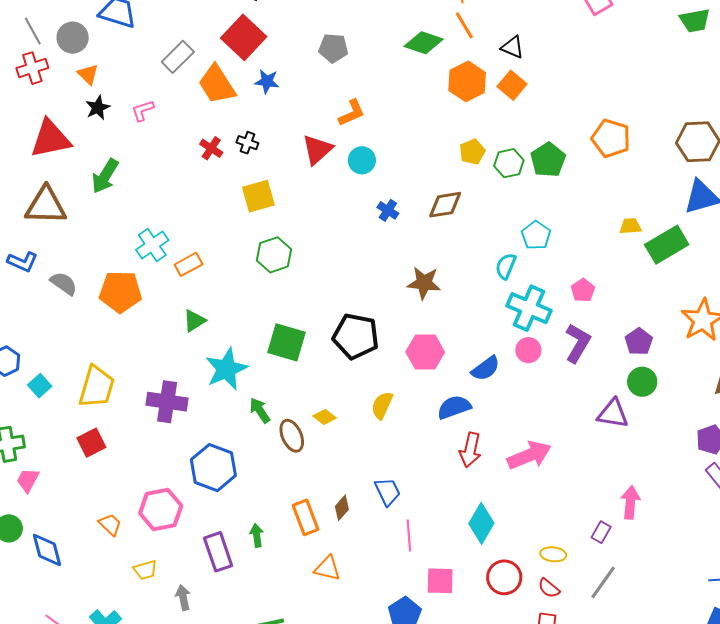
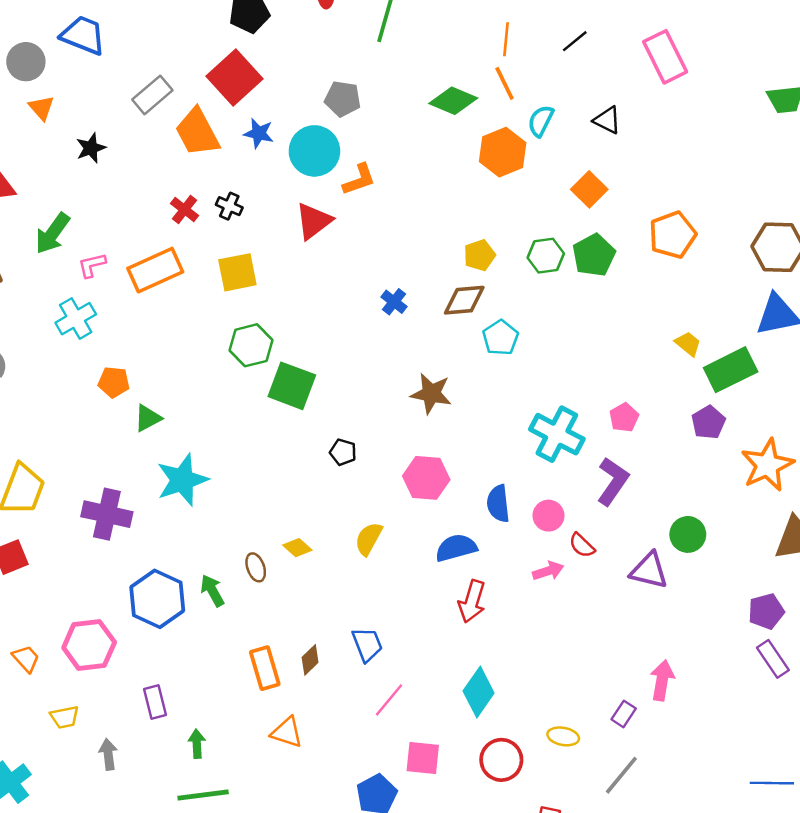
black triangle: (513, 47) -> (607, 120), moved
orange square: (512, 85) -> (589, 189), moved
black star: (98, 108) -> (91, 148), moved
pink L-shape: (143, 110) -> (92, 265), moved
orange pentagon: (611, 138) -> (673, 235), turned 30
yellow pentagon: (472, 152) -> (479, 255), moved
cyan circle: (362, 160) -> (314, 151), moved, size x1.5
yellow trapezoid: (630, 226) -> (688, 344), turned 40
cyan pentagon: (536, 235) -> (500, 338), moved
cyan cross: (152, 245) -> (76, 319), moved
orange rectangle: (189, 264) -> (155, 270), moved, size x1.6
cyan semicircle: (506, 266) -> (541, 121), moved
orange pentagon: (120, 292) -> (114, 382), moved, size x0.6
black pentagon: (356, 336) -> (343, 452), size x0.5
green square: (286, 342) -> (292, 386), moved
purple pentagon: (639, 342) -> (708, 422), moved
pink circle: (528, 350) -> (548, 516), moved
blue semicircle: (486, 368) -> (498, 504), turned 116
green arrow: (260, 410) -> (212, 591), moved
brown ellipse: (292, 436) -> (256, 567), size x0.7
pink arrow: (529, 455) -> (548, 571), moved, size x0.6
green arrow: (257, 535) -> (197, 744), moved
pink line: (409, 535) -> (389, 700), turned 40
purple rectangle: (218, 552) -> (155, 702), size x0.7
red semicircle: (549, 588) -> (582, 545), moved

